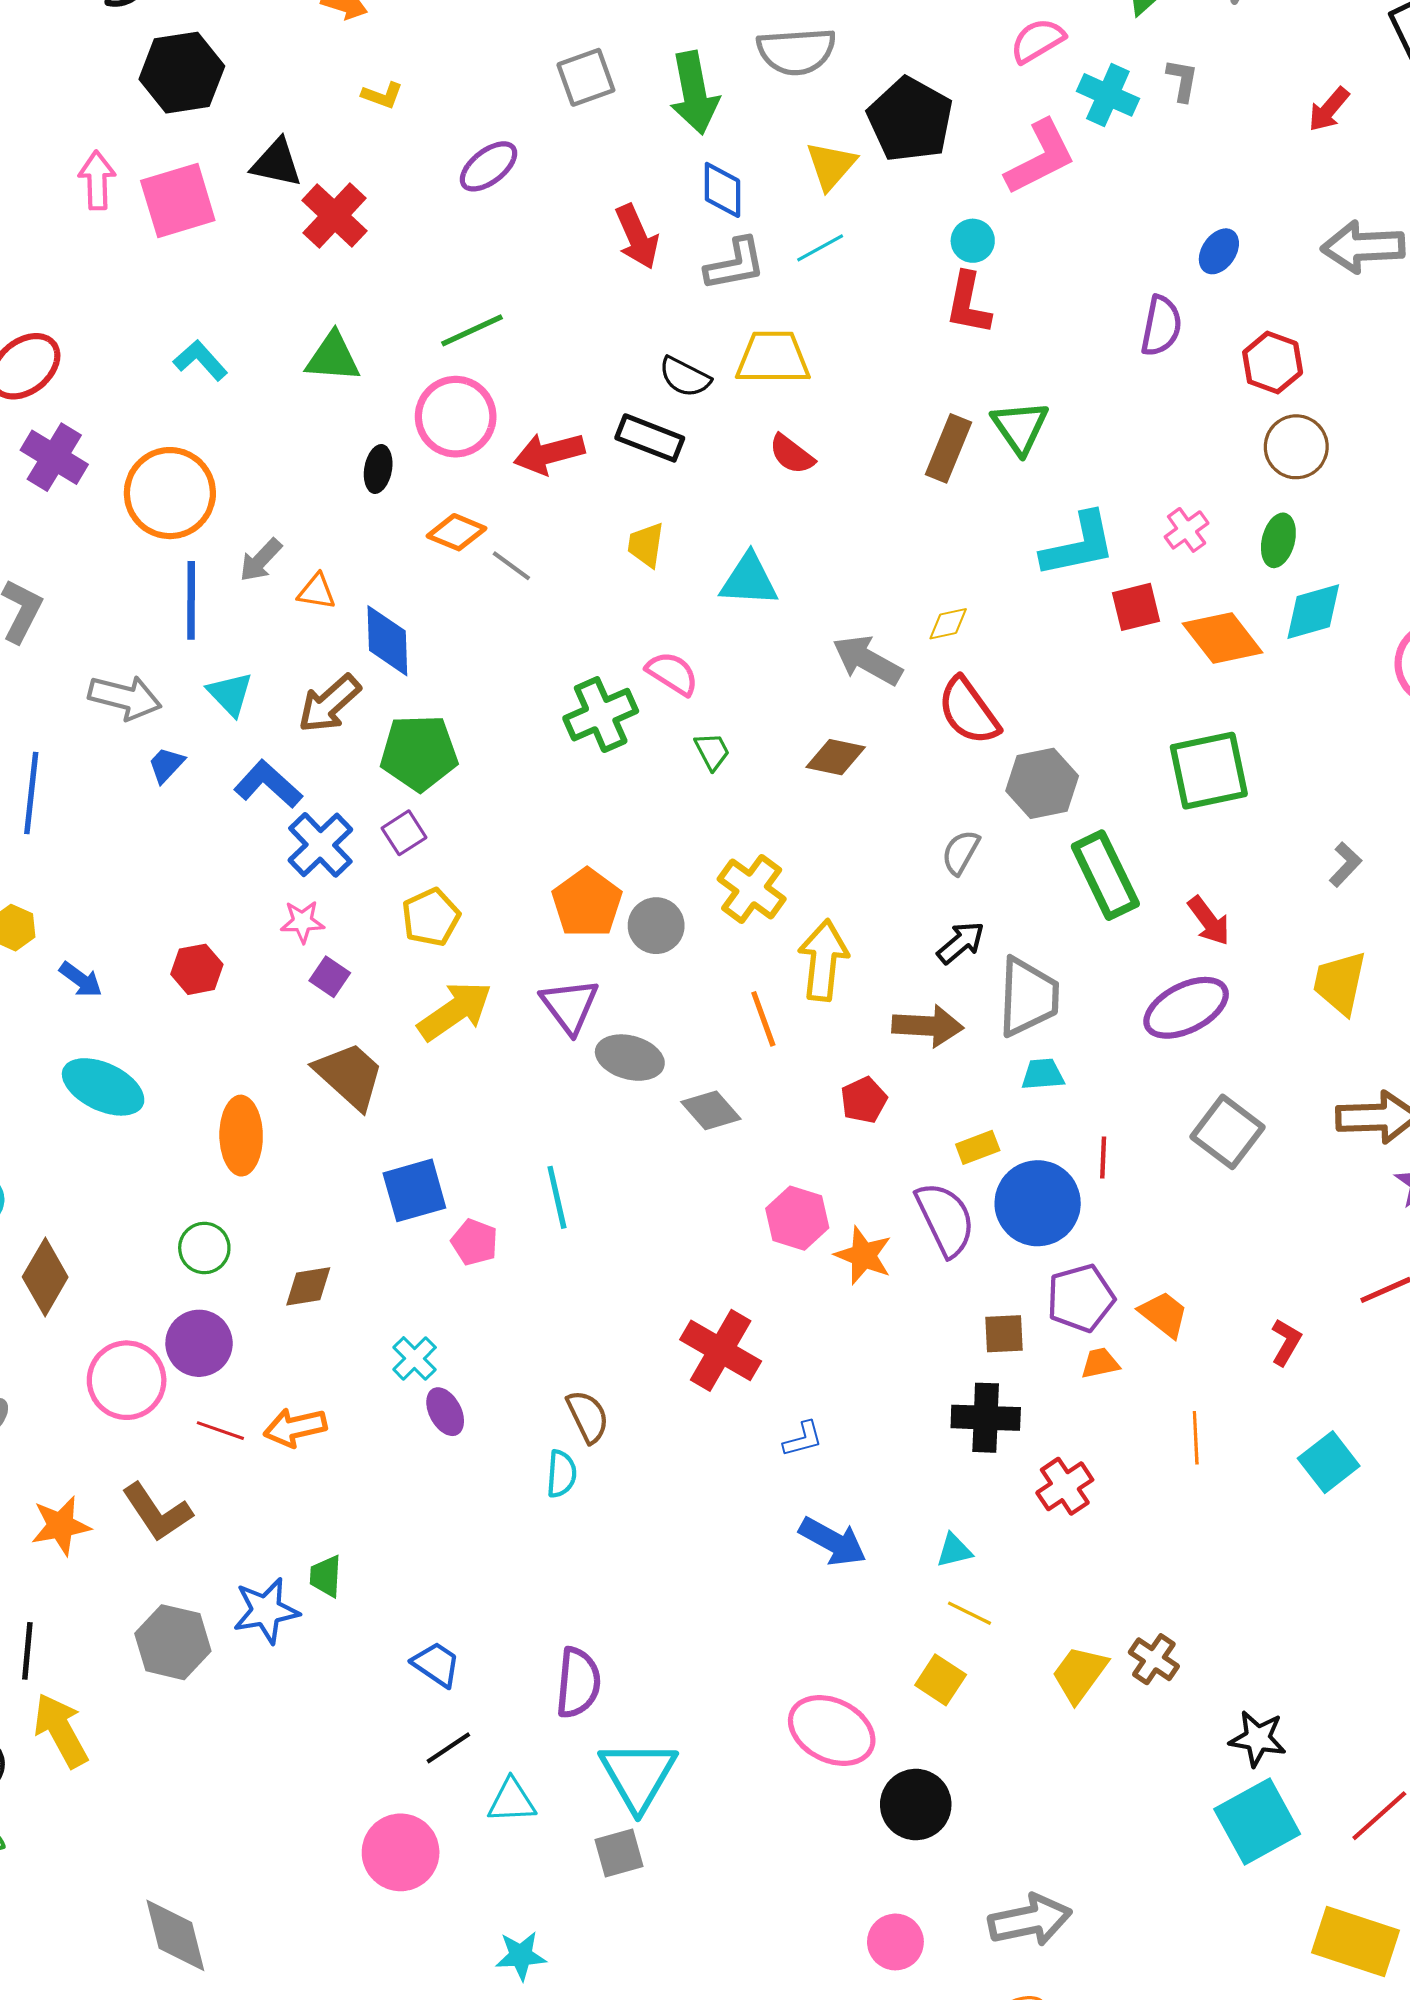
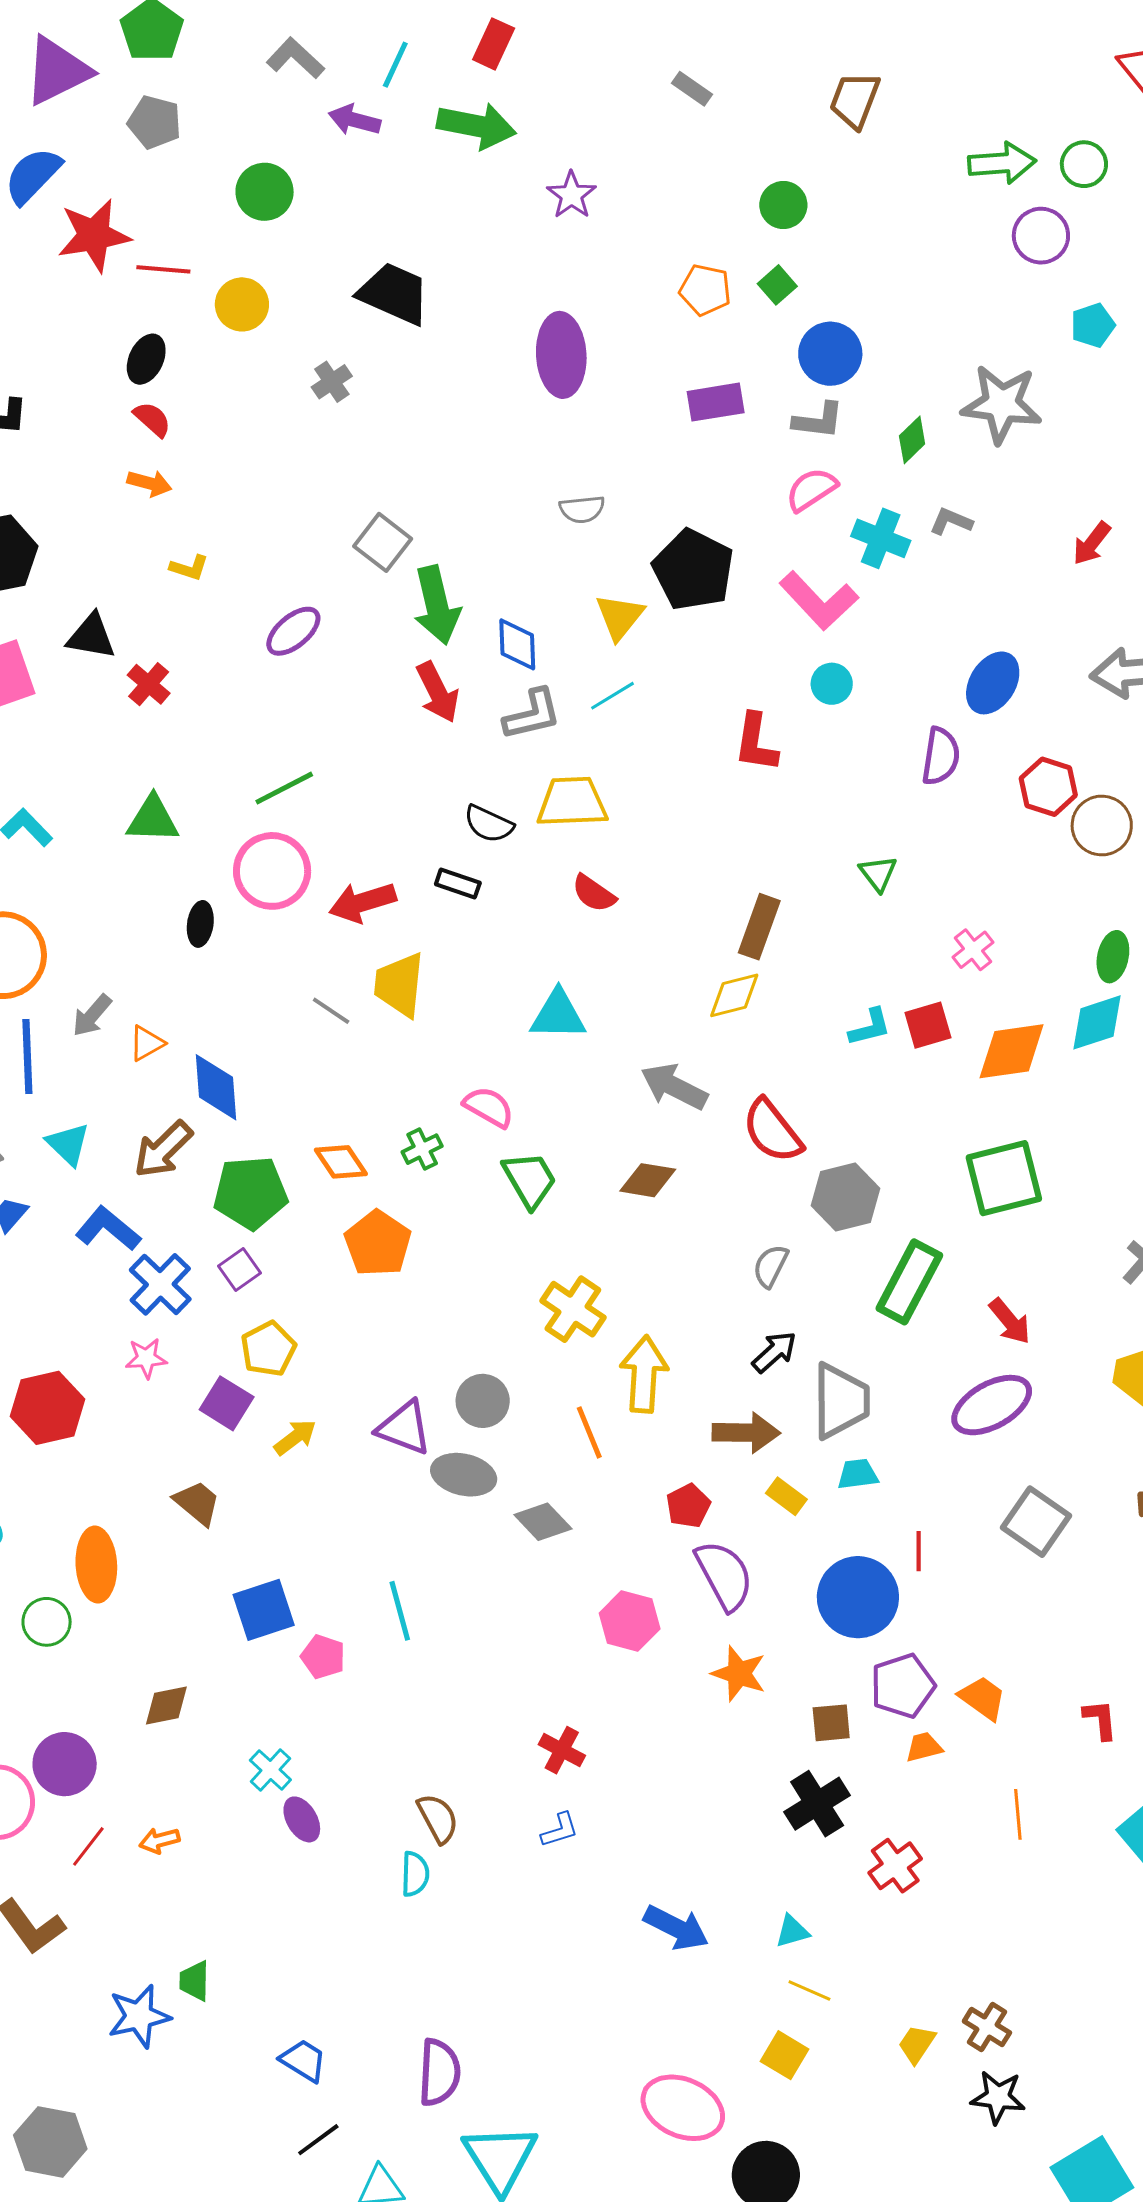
gray semicircle: (796, 51) -> (582, 509), size x0.6
gray square: (586, 77) -> (383, 542), turned -30
gray L-shape: (1182, 80) -> (951, 521), turned -75
green arrow: (694, 93) -> (437, 605), moved
pink L-shape: (1040, 157) -> (819, 601), turned 76
red cross: (335, 216) -> (149, 684), size x0.7
cyan circle: (973, 241) -> (832, 684), moved
blue ellipse: (1219, 251) -> (993, 683), size x1.4
green triangle: (1020, 427) -> (878, 873), moved, size x0.7
black rectangle: (650, 438) -> (458, 884), size x0.7
brown circle: (1296, 447) -> (1102, 826), moved
brown rectangle: (949, 448) -> (759, 927), moved
orange diamond: (457, 532) -> (341, 1162), moved, turned 36
green ellipse: (1278, 540) -> (1113, 957), moved
yellow trapezoid: (646, 545) -> (399, 985), moved, size x1.5
cyan L-shape: (1079, 545) -> (870, 1027), moved, size x0.6
orange triangle: (317, 592) -> (147, 1043), turned -36
yellow diamond: (948, 624) -> (734, 995), moved, size x1.4
orange diamond: (1223, 638) -> (1012, 1051), turned -58
green cross: (601, 715) -> (422, 1149), size x0.6
green trapezoid: (712, 751) -> (530, 1180), size x1.6
green rectangle: (1105, 875) -> (909, 1282), turned 56
orange pentagon: (587, 903) -> (378, 1243), moved
gray circle: (656, 926) -> (483, 1401), moved
red hexagon: (197, 969) -> (48, 1408), size x1.5
purple square: (330, 977) -> (227, 1403), moved, size x1.4
purple triangle: (570, 1006) -> (404, 1428), turned -30
yellow arrow: (455, 1011) -> (295, 1437), size x0.6
brown trapezoid: (349, 1075) -> (197, 1503), size x0.7
yellow rectangle: (978, 1147) -> (786, 1496), moved, turned 60
purple semicircle: (945, 1219) -> (724, 1575), moved
green circle: (204, 1248) -> (47, 1622), moved
orange star: (863, 1255) -> (739, 1674), moved
red L-shape: (1286, 1342) -> (1100, 1720), turned -33
red cross: (721, 1350) -> (562, 1750), size x0.6
black cross: (986, 1418) -> (817, 1804), turned -32
orange arrow: (295, 1427) -> (159, 1840), size x0.7
red line: (220, 1431) -> (88, 1846), turned -69
blue L-shape: (803, 1439) -> (560, 1830), moved
gray hexagon: (173, 1642) -> (50, 2142), moved
yellow trapezoid: (1080, 1674) -> (917, 2044), size x0.7
black star: (1258, 1739) -> (998, 2097), moved

